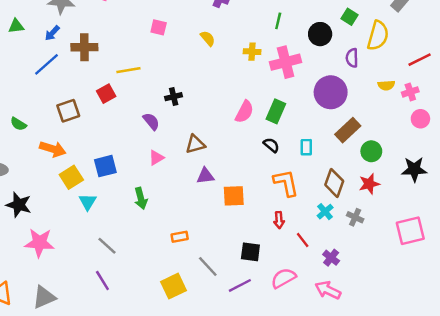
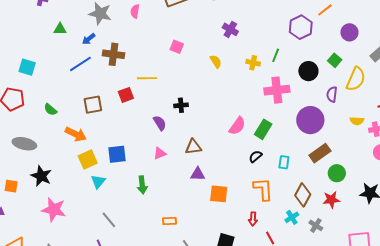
yellow cross: (252, 52) -> (253, 63), moved
black semicircle: (271, 145) -> (255, 156), turned -88

